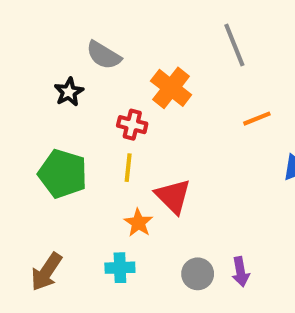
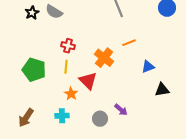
orange cross: (171, 88) -> (104, 58), moved
black star: (69, 92) -> (32, 13), moved
purple arrow: (241, 272) -> (121, 110), moved, turned -40

